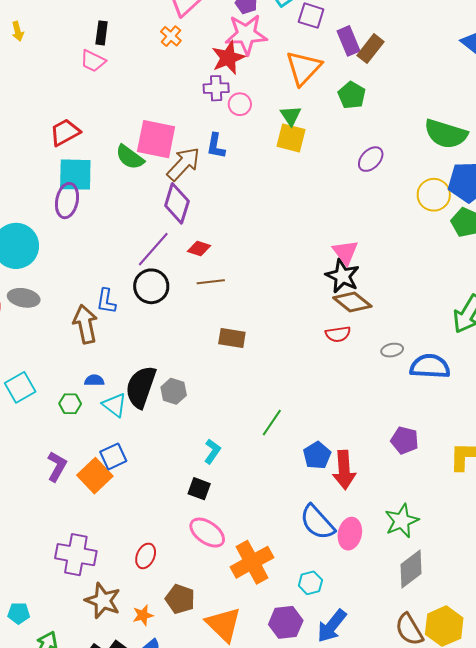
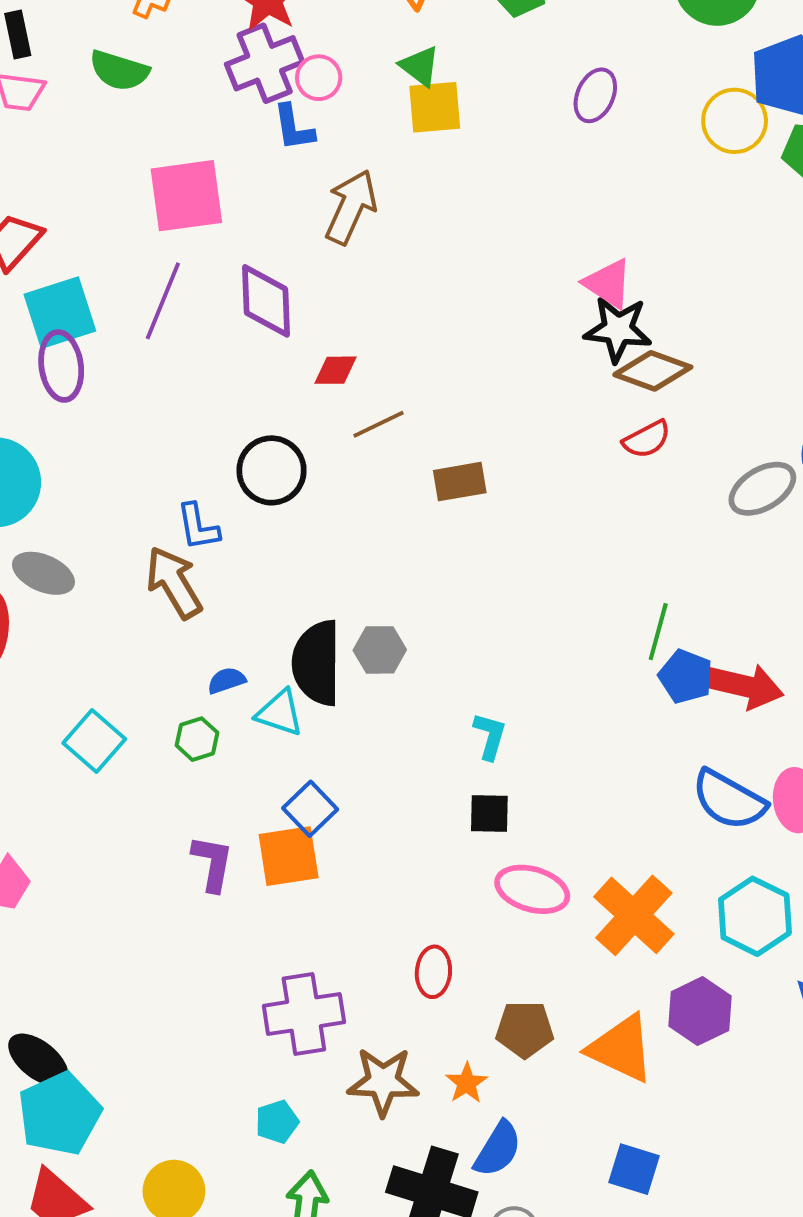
purple cross: (216, 88) -> (265, 63), size x1.5
blue L-shape: (216, 146) -> (294, 128), moved
green semicircle: (130, 157) -> (119, 71), moved
brown arrow: (183, 164) -> (351, 207), moved
purple line: (153, 249) -> (163, 301), moved
gray ellipse: (24, 298) -> (43, 573), turned 32
brown rectangle: (232, 338) -> (460, 482), moved
gray ellipse: (392, 350) -> (762, 489), moved, size x1.6
green line: (272, 423) -> (658, 632), moved
red arrow: (344, 470) -> (745, 686), turned -54
orange square: (95, 476) -> (289, 856), turned -36
cyan hexagon: (310, 583) -> (755, 916), size x1.6
cyan pentagon: (19, 613) -> (277, 1122), moved
purple hexagon: (286, 622) -> (700, 1011), moved

